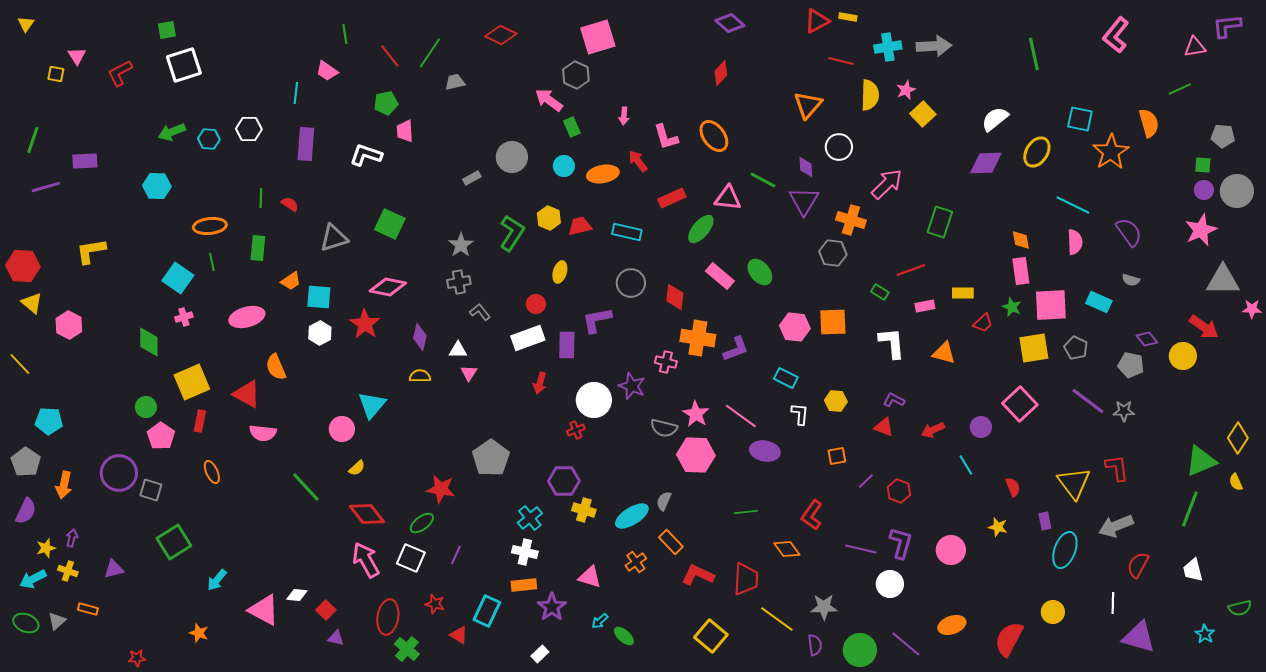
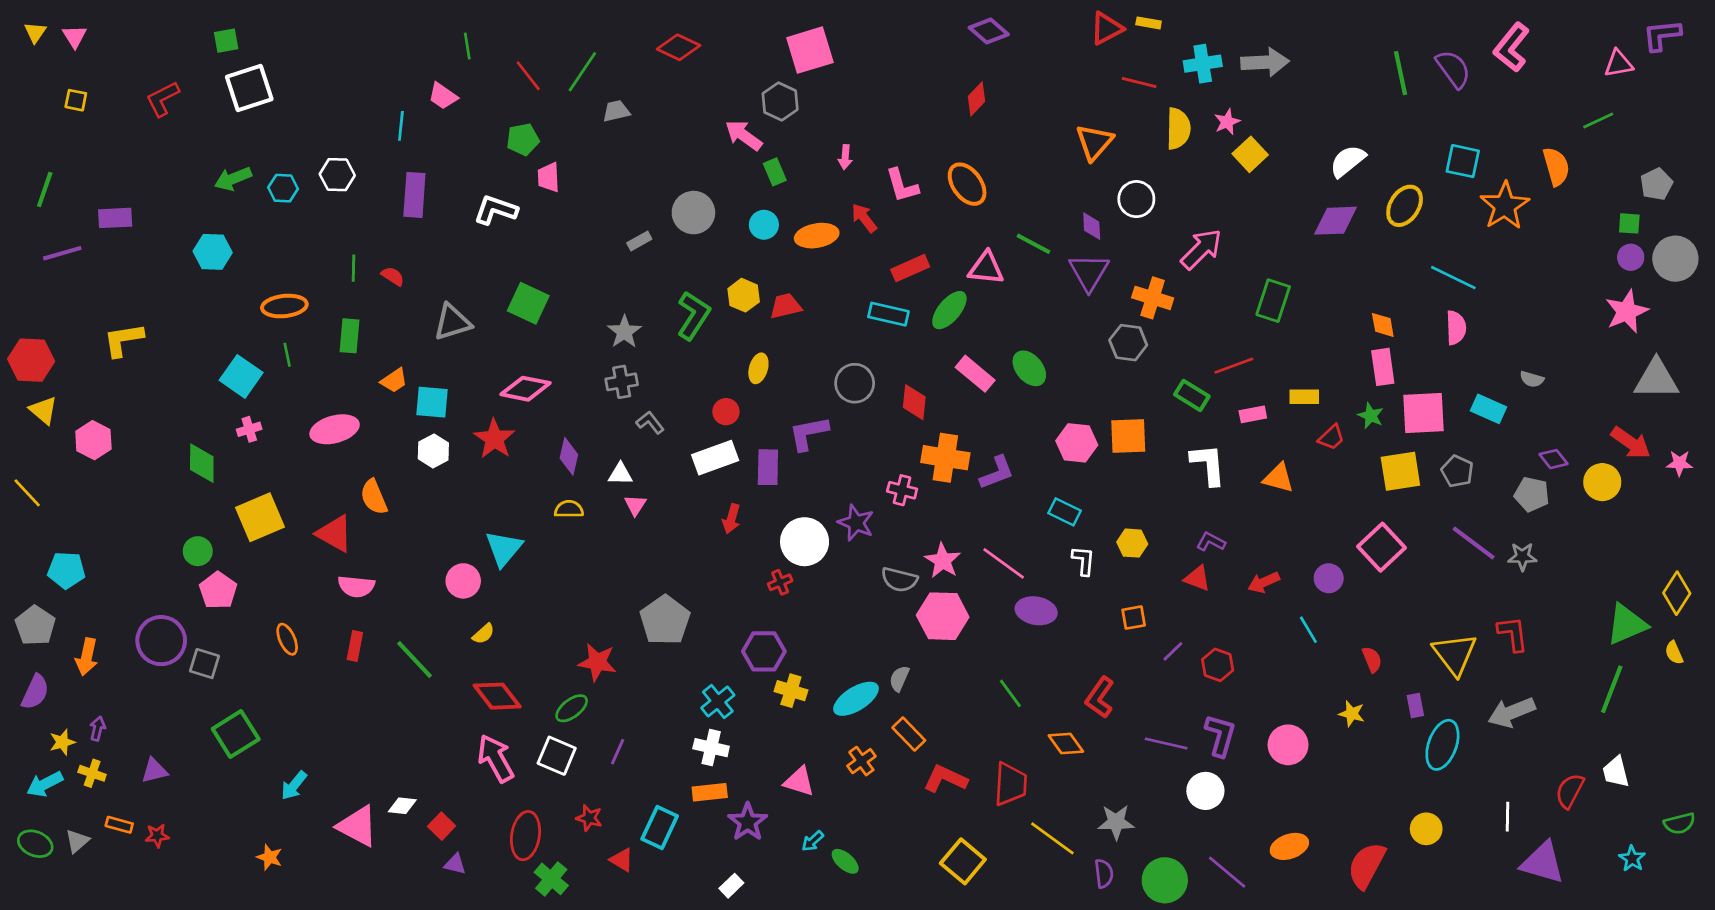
pink triangle: (77, 56) -> (74, 36), moved
gray pentagon: (1223, 136) -> (1656, 184), turned -30
cyan rectangle: (627, 232) -> (888, 314), moved
purple semicircle: (1129, 232) -> (1453, 69), moved
green rectangle: (880, 292) -> (1192, 395), size x1.4
pink star: (1252, 309) -> (1679, 463), moved
red rectangle: (200, 421) -> (355, 646), moved
green line: (746, 512) -> (1010, 693), turned 60
red semicircle: (1138, 565) -> (1570, 791), moved
red star: (137, 658) -> (157, 836), moved

